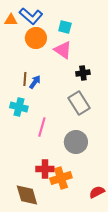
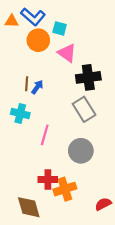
cyan square: (65, 27) -> (60, 28), moved
black cross: (83, 73) -> (88, 77), size x1.6

